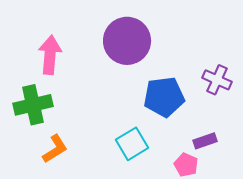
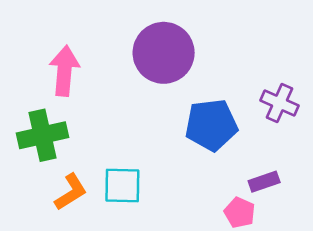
cyan square: (132, 144) -> (122, 186), moved, turned 32

